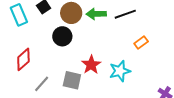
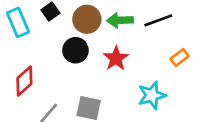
red star: (91, 65) -> (116, 58), moved

